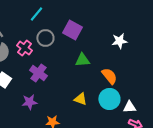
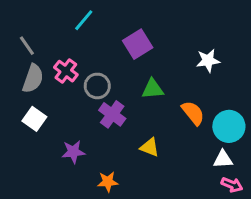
purple square: (72, 30) -> (138, 44), turned 30
gray circle: (45, 38) -> (97, 86), moved
purple cross: (38, 73) -> (112, 114), moved
cyan circle: (109, 99) -> (229, 126), moved

